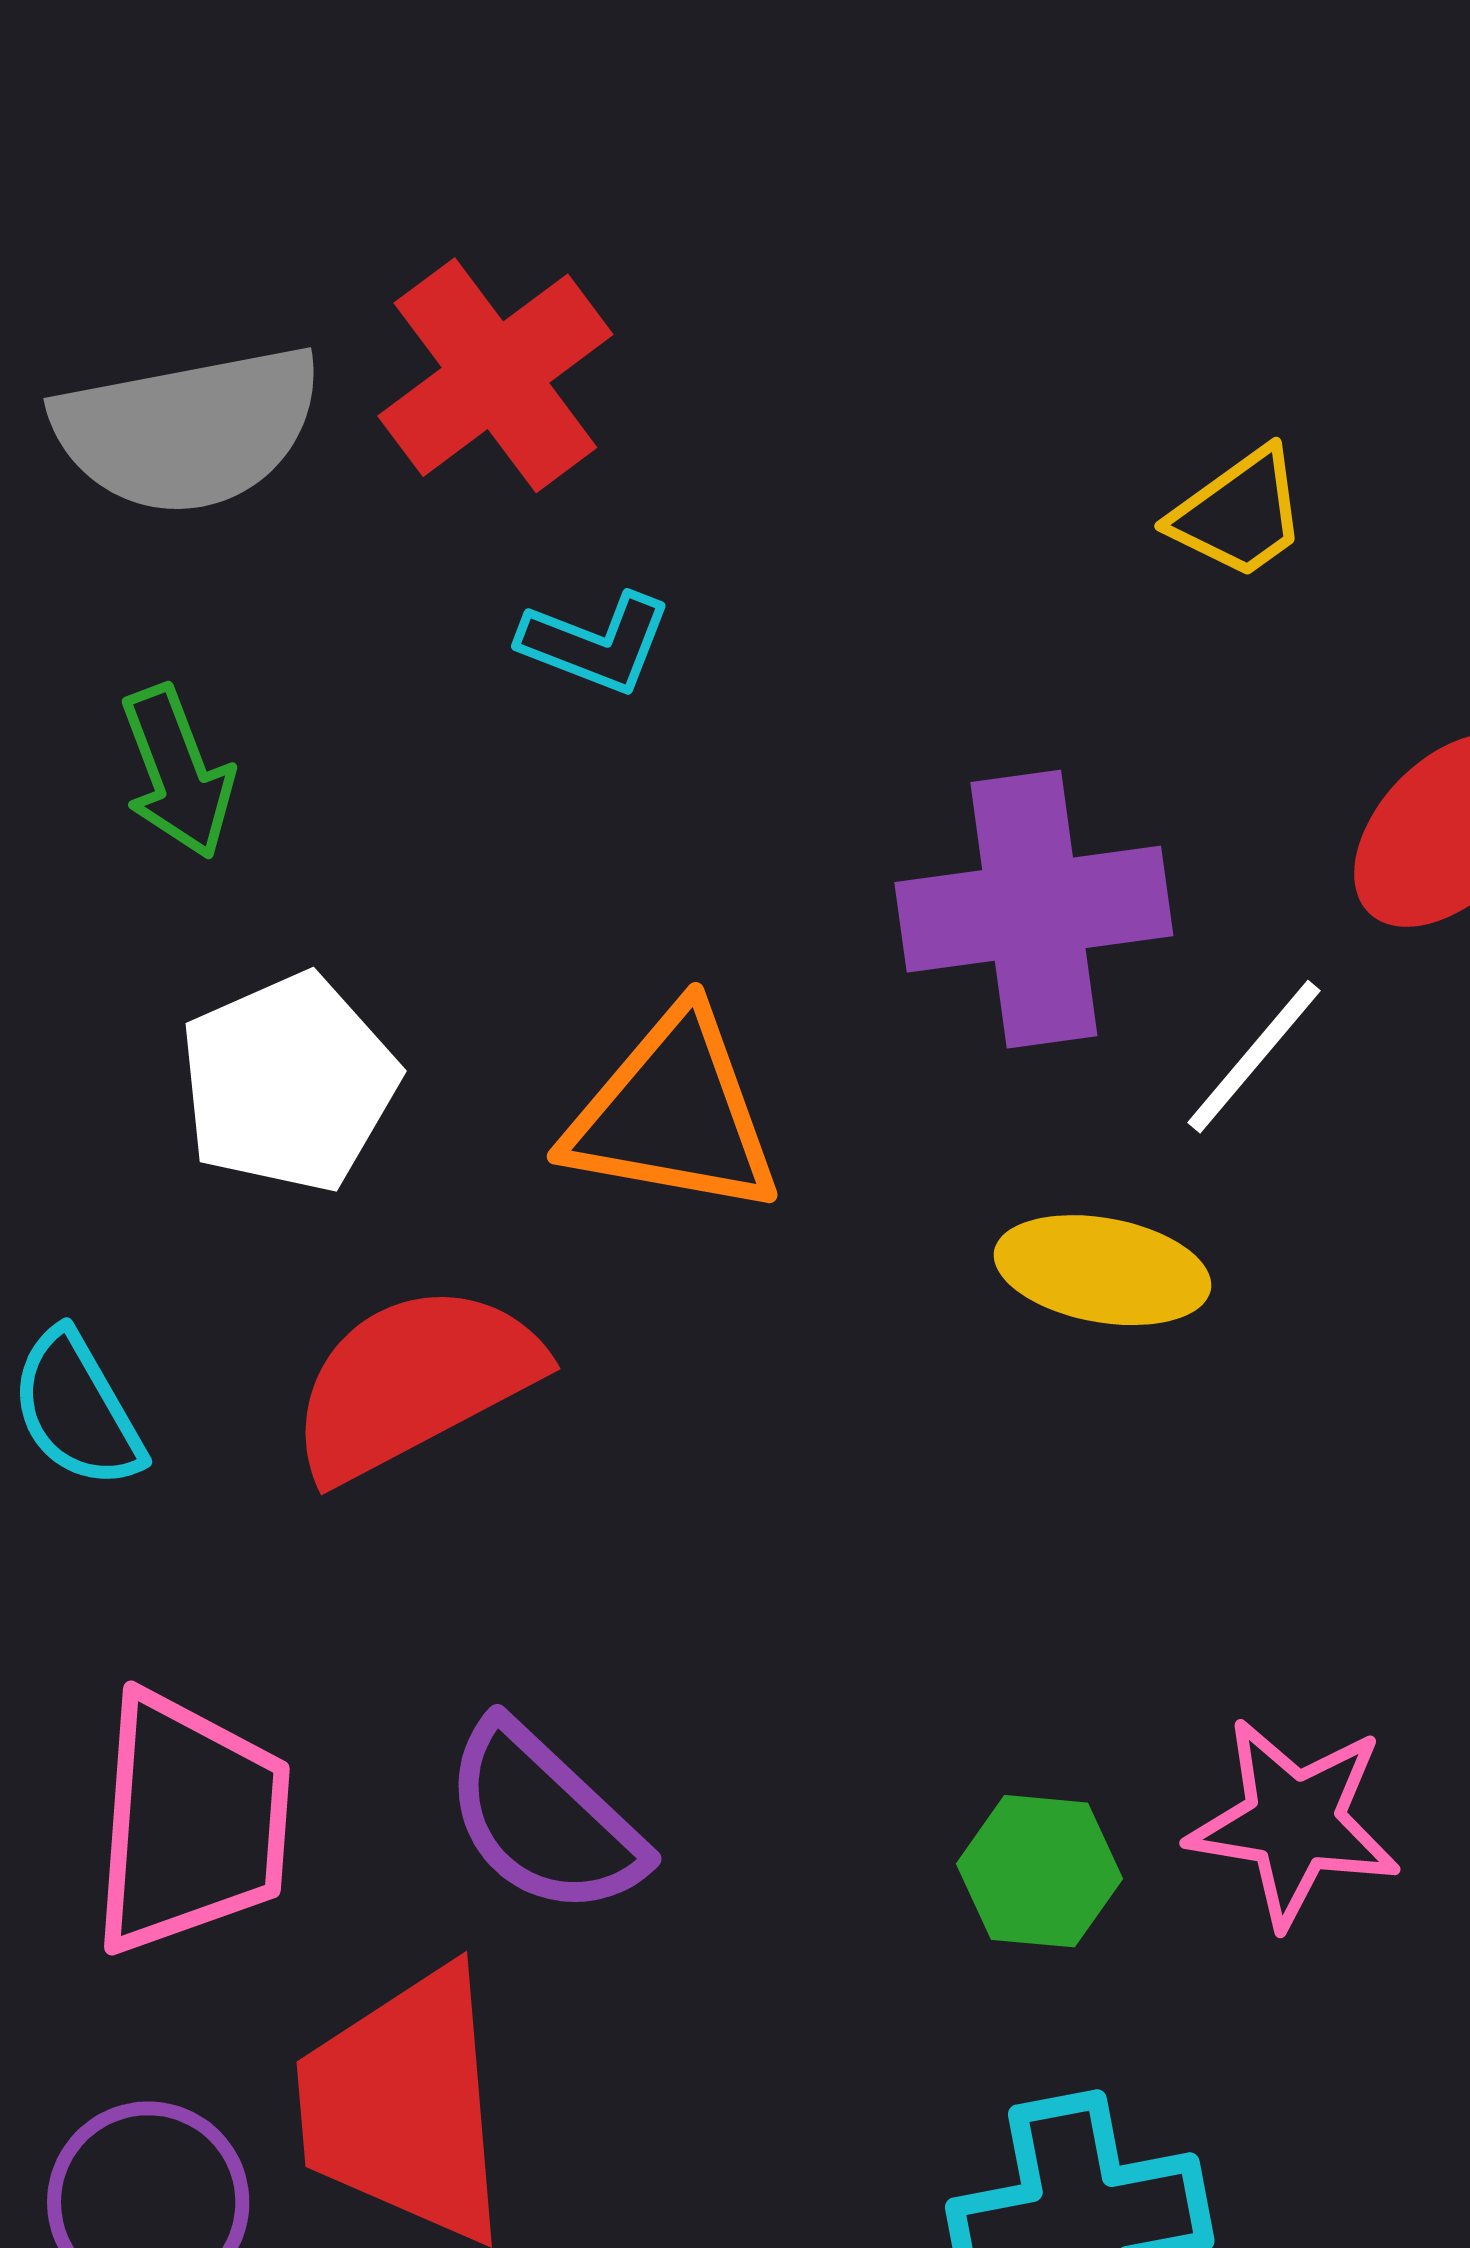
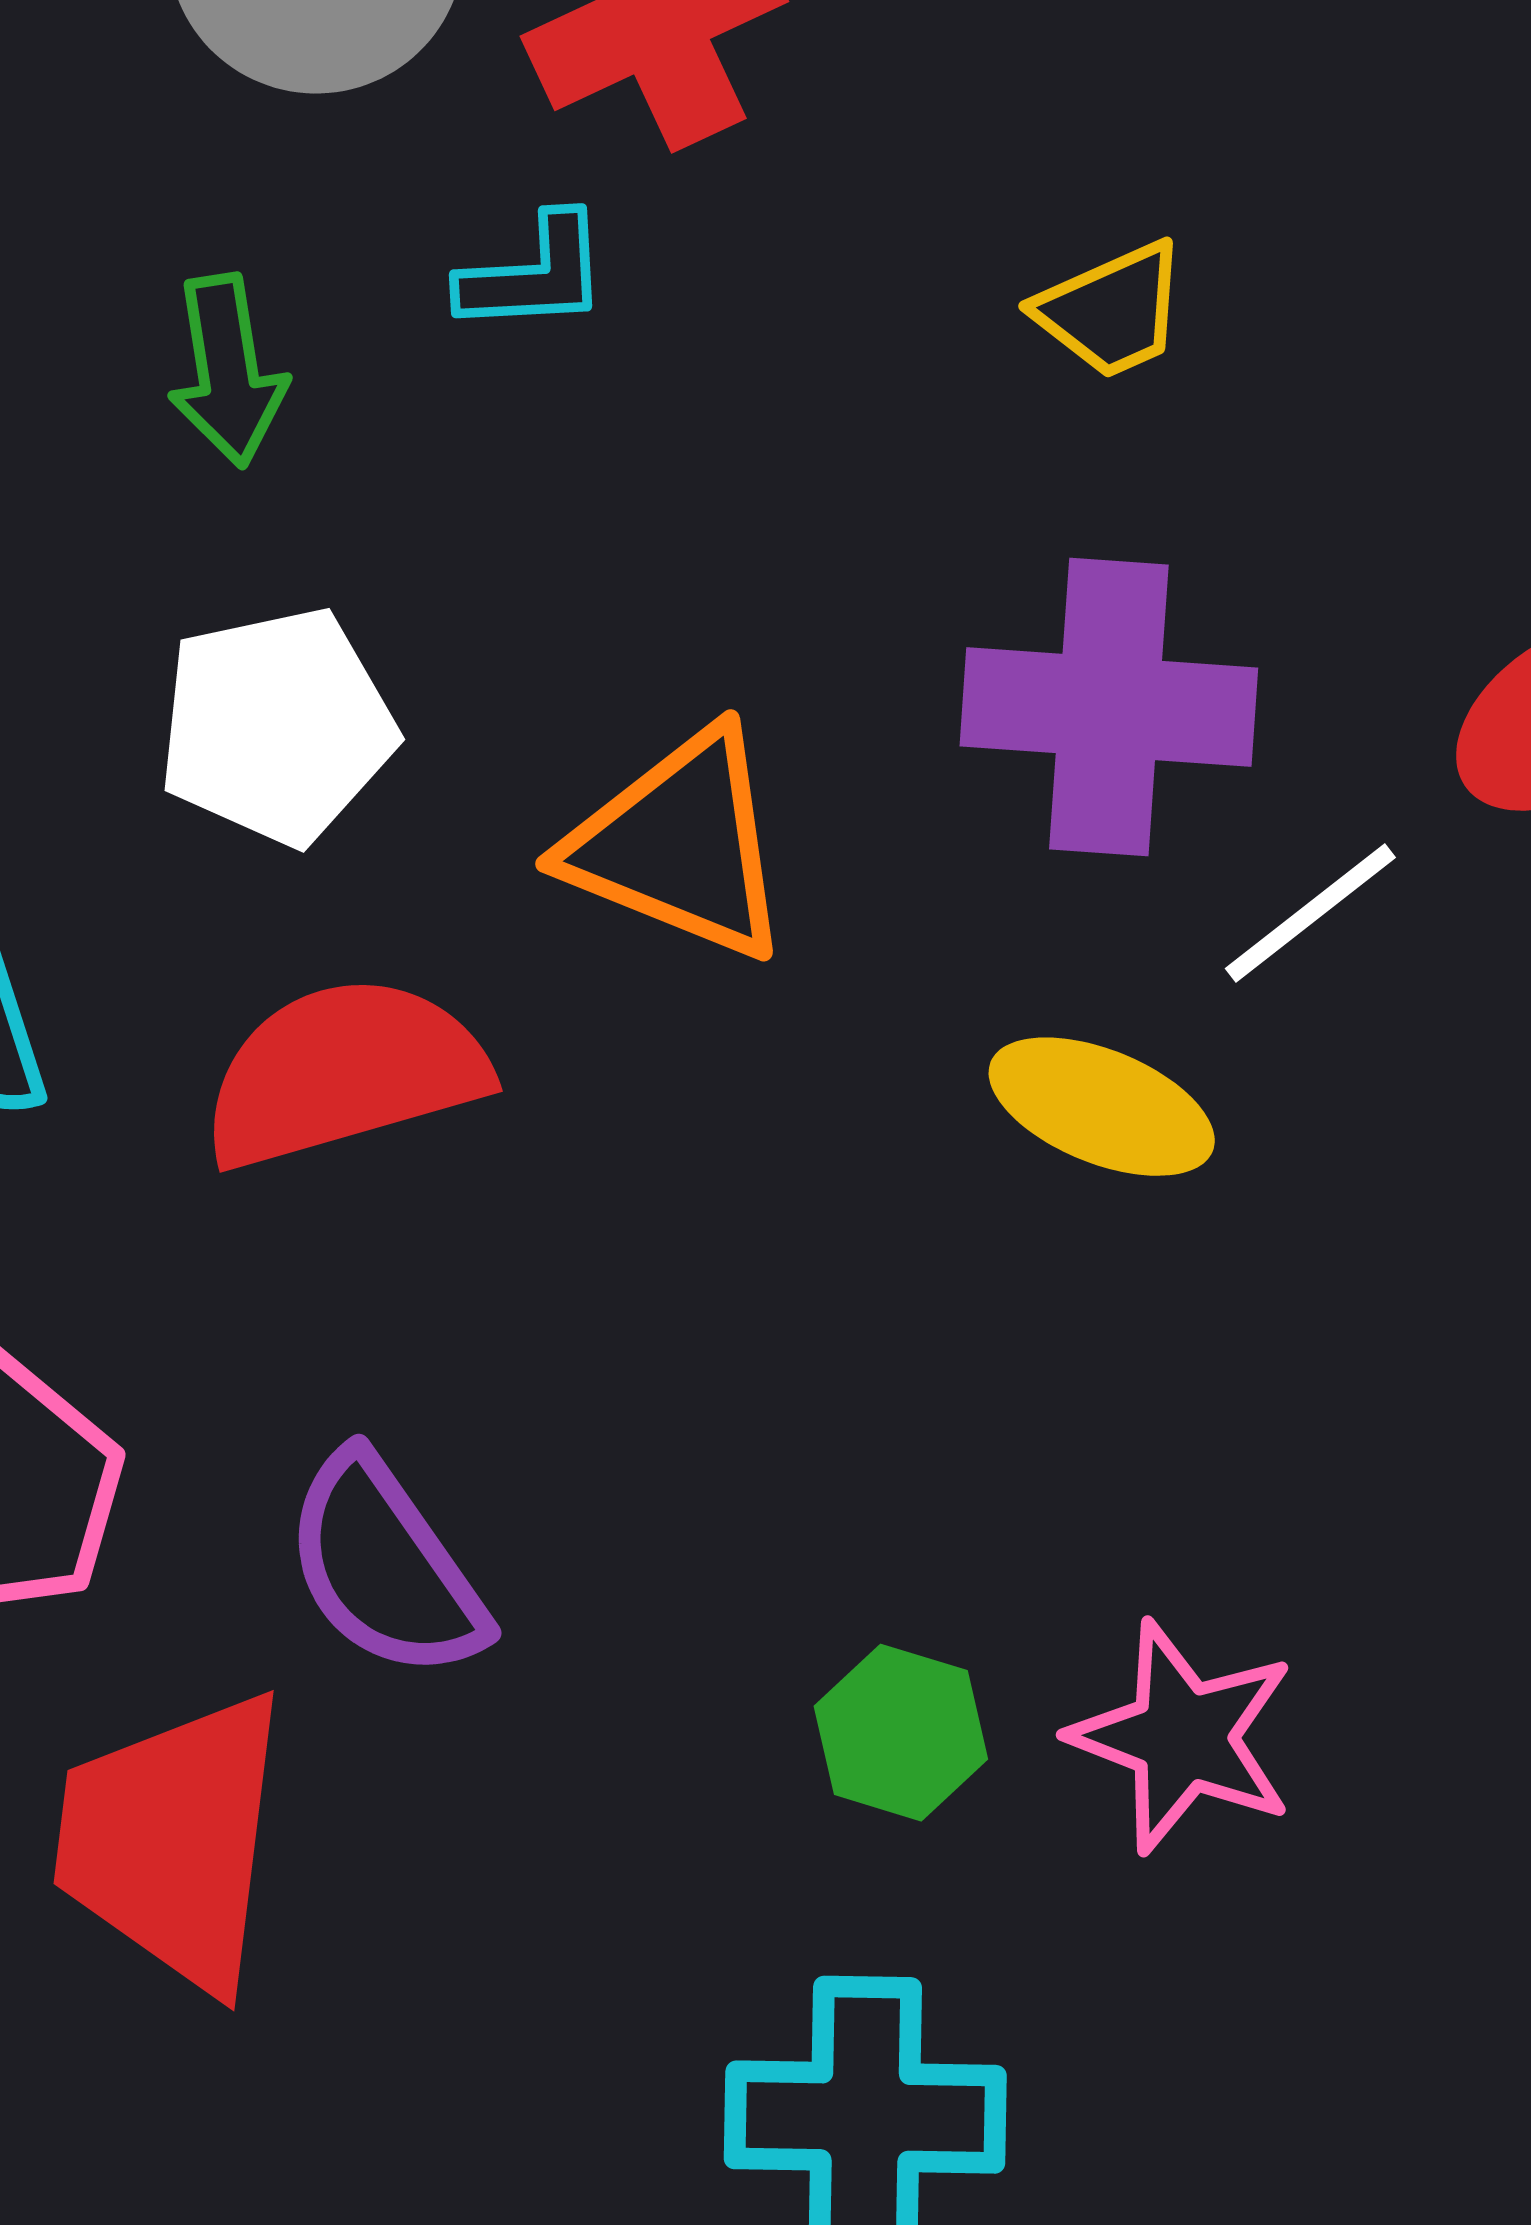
yellow trapezoid: (1239, 514) -> (1112, 310), moved
cyan L-shape: (596, 643) -> (534, 274), moved, turned -36

